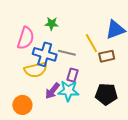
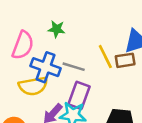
brown rectangle: (107, 56) -> (125, 60), moved
purple rectangle: (72, 75) -> (79, 95), size x1.5

